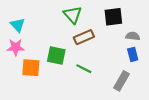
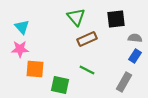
blue rectangle: (133, 54) -> (135, 56), turned 48
green square: (56, 55) -> (60, 85), moved

